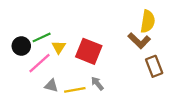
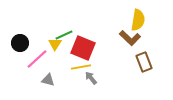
green line: (42, 37) -> (64, 35), moved
yellow line: (75, 90) -> (81, 67), moved

